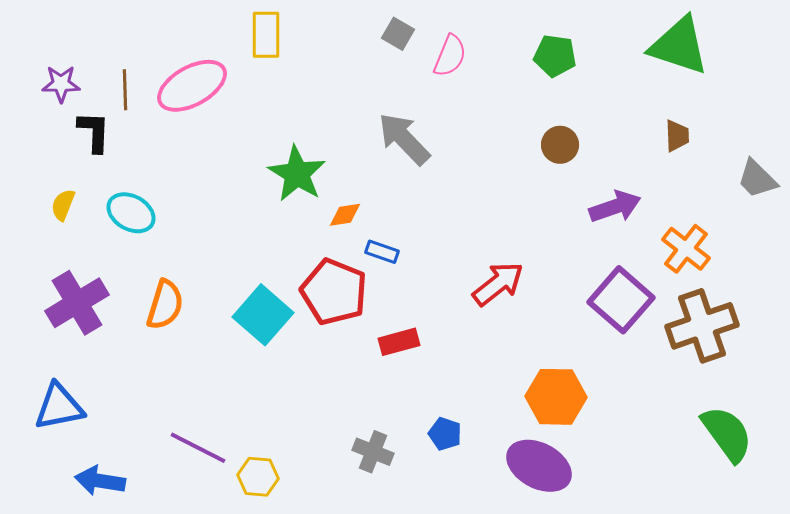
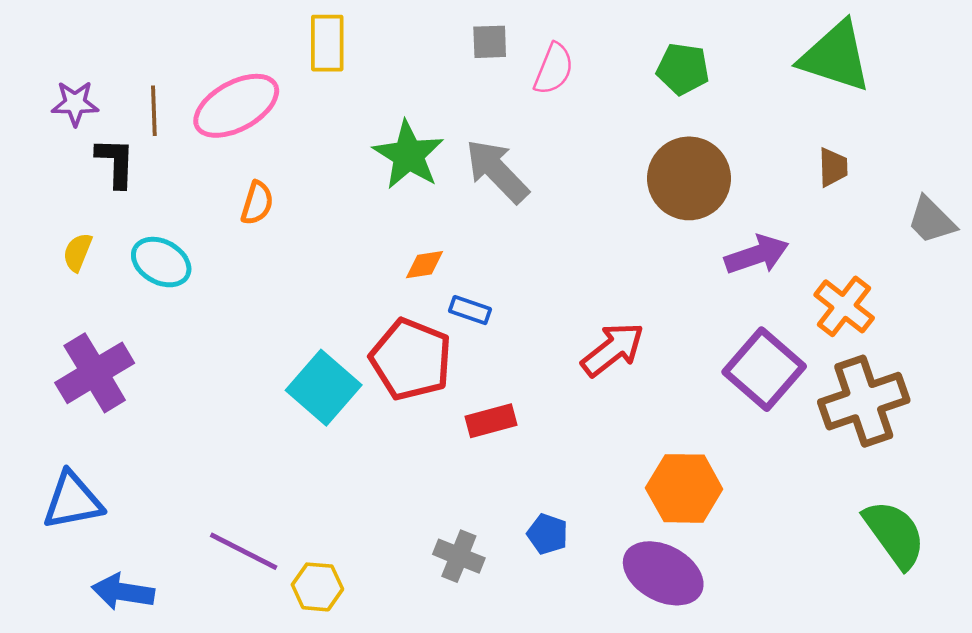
gray square: (398, 34) -> (490, 42), turned -32
brown circle: (560, 145) -> (689, 178), size x1.8
green star: (297, 174) -> (408, 155), moved
orange semicircle: (165, 305) -> (257, 203), moved, size x0.7

